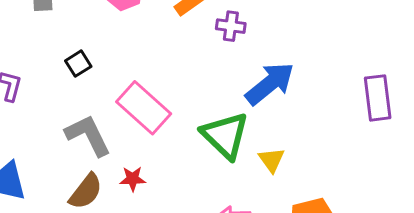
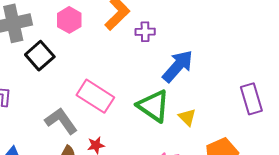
black square: (78, 64) -> (40, 56), moved, size x1.6
purple rectangle: (378, 98) -> (251, 99), moved

